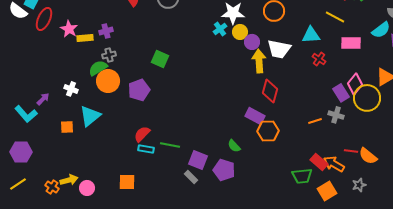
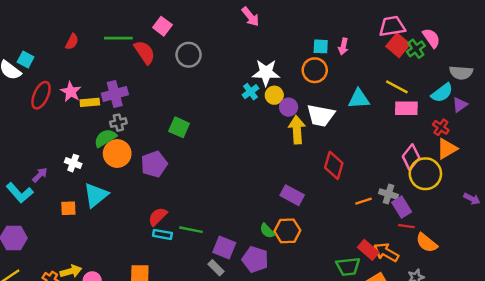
yellow line: (335, 17) -> (397, 87), moved
red ellipse: (44, 19) -> (41, 95), moved
purple cross: (106, 31) -> (115, 94), size x1.5
red cross: (319, 59) -> (441, 127), moved
red diamond: (270, 91) -> (334, 165), moved
purple rectangle: (341, 93) -> (402, 207), moved
orange hexagon: (268, 131) -> (287, 231), moved
red line: (351, 151) -> (406, 226), moved

